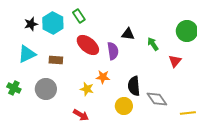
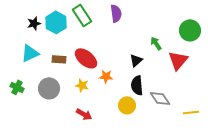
green rectangle: (79, 16) -> (82, 15), size x1.5
black triangle: (128, 34) -> (136, 60), moved, turned -48
red ellipse: (88, 45) -> (86, 58), moved
purple semicircle: (113, 51) -> (116, 13), moved
red triangle: (175, 61) -> (178, 60), size x1.5
yellow star: (87, 89) -> (82, 85), moved

